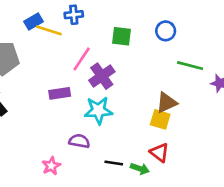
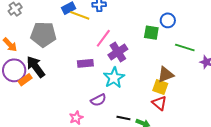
green square: (122, 36) -> (151, 33), moved
cyan star: (98, 110) -> (114, 78), turned -30
purple semicircle: (79, 141) -> (98, 100), turned 140
red triangle: (159, 153) -> (159, 103), moved

